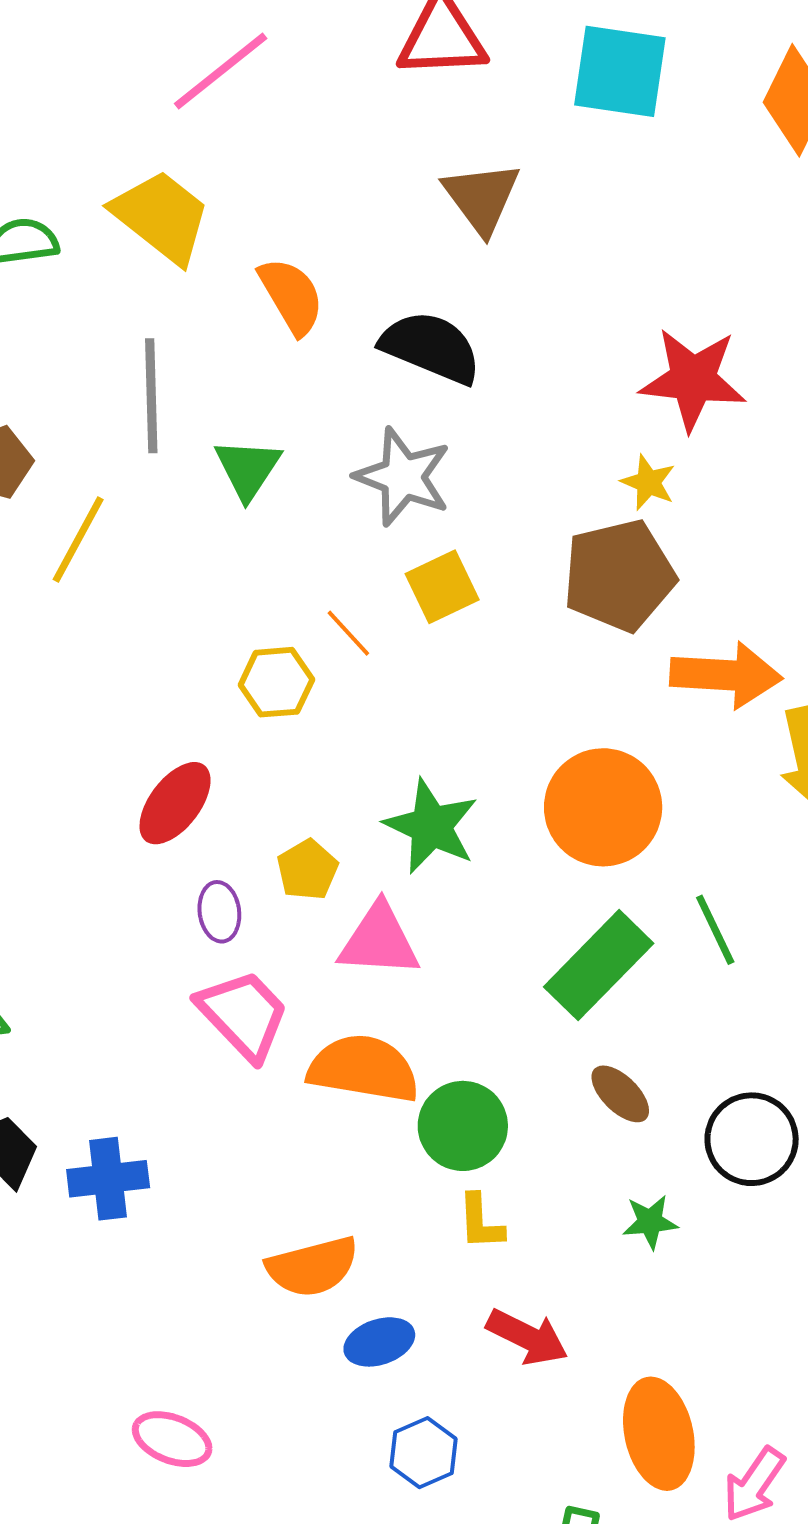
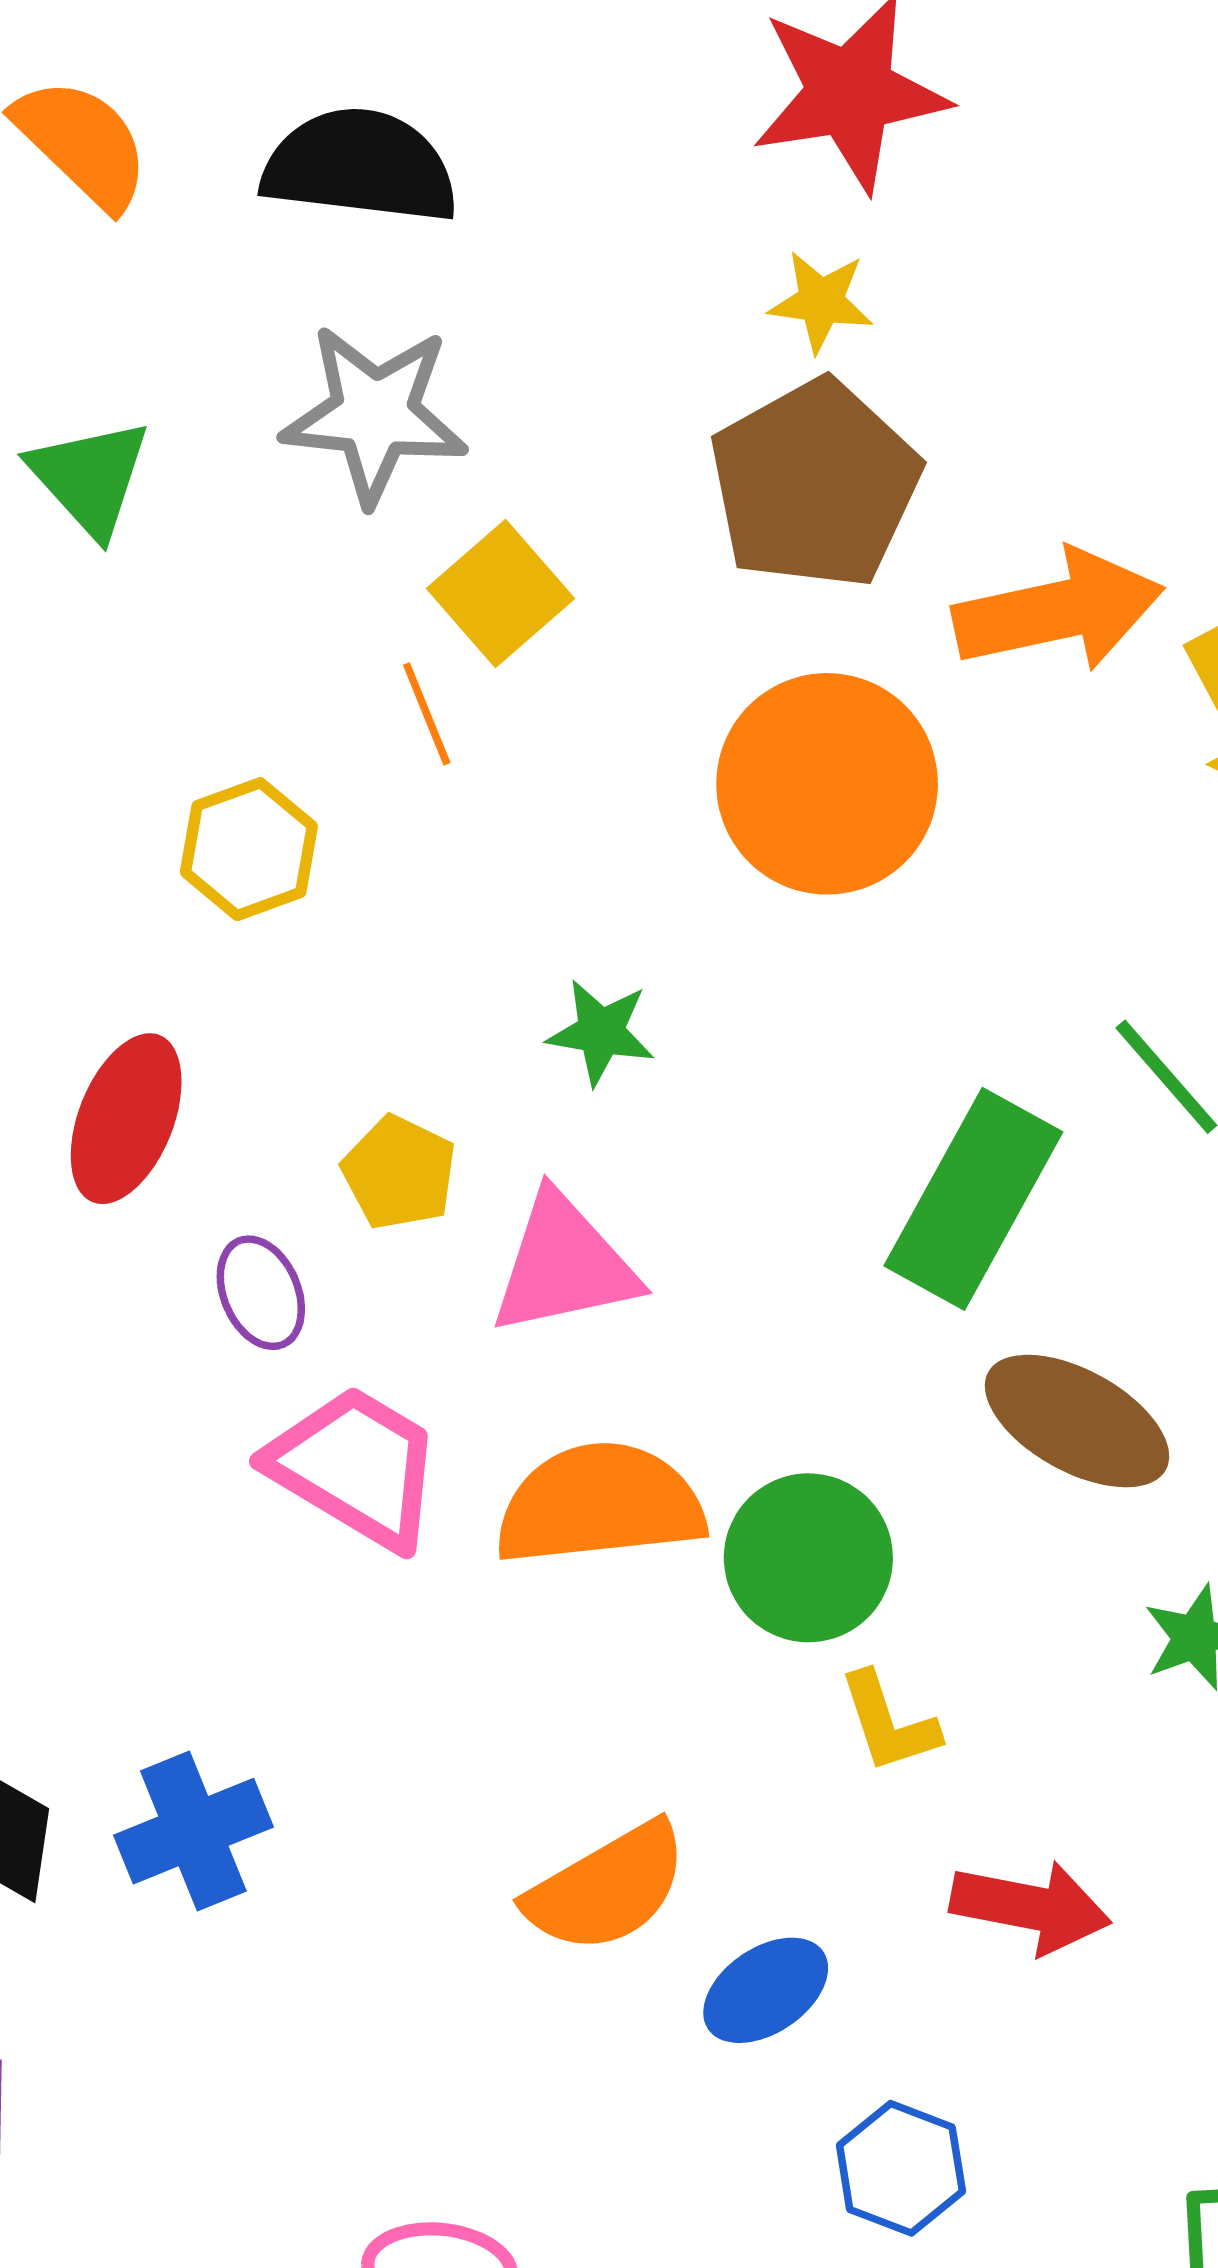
orange line: (348, 633) -> (427, 714), moved, turned 36
orange circle: (603, 807) -> (827, 784), moved
green star: (431, 826) -> (601, 1032), size x0.6
brown ellipse: (620, 1094) -> (1077, 1421), size x1.5

